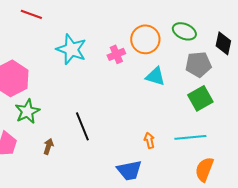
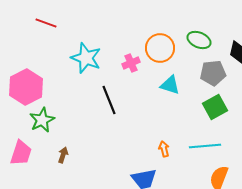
black line: (82, 126) -> (109, 100), moved

